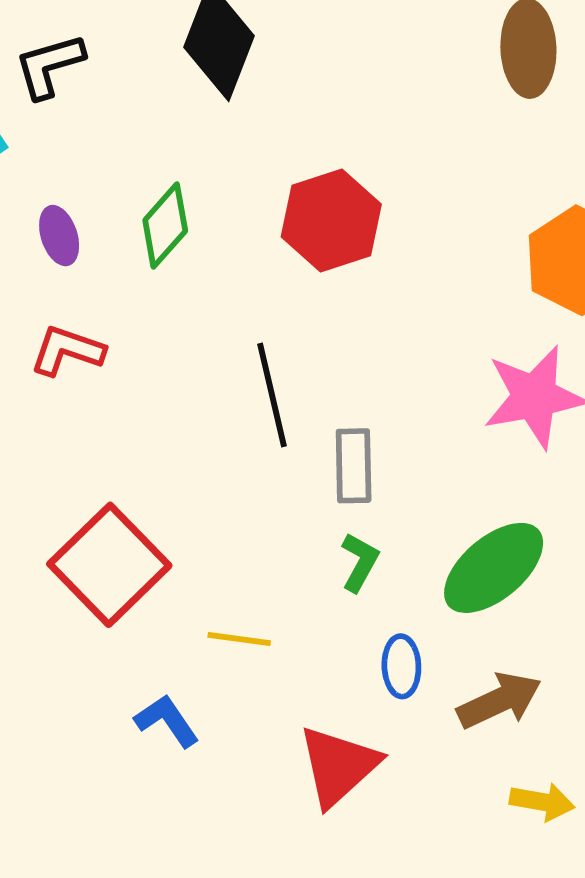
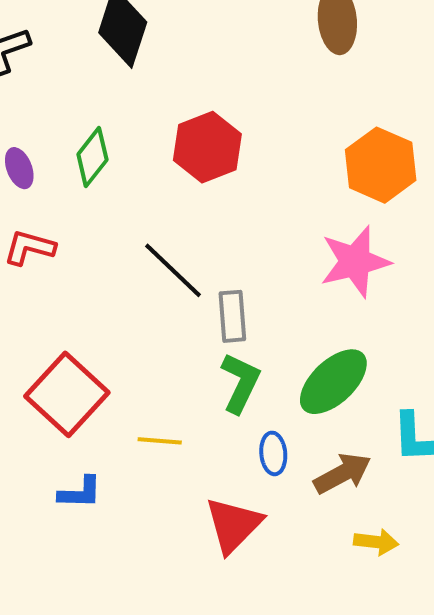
black line: (272, 395) -> (173, 270), turned -30
green L-shape: (360, 562) -> (240, 383), size x1.5
blue L-shape: (167, 721) -> (80, 493), moved, turned 129

